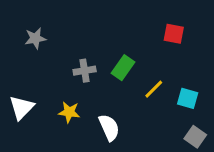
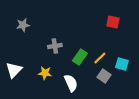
green rectangle: (123, 68) -> (80, 57), moved
gray square: (195, 137) -> (104, 76), moved

